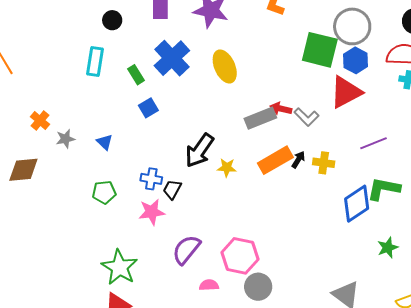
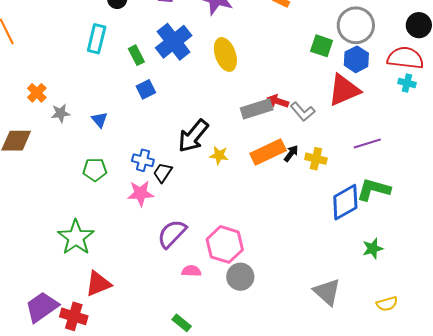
green square: (320, 50) -> (322, 46), size x0.6
green star: (119, 267) -> (76, 237), moved

